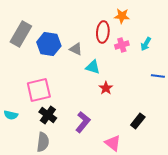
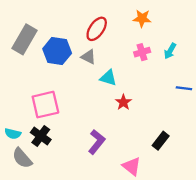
red ellipse: (103, 32) -> (97, 29), moved, turned 30
black cross: (48, 115) -> (41, 136), moved
gray semicircle: (43, 142) -> (22, 158), moved, turned 132

